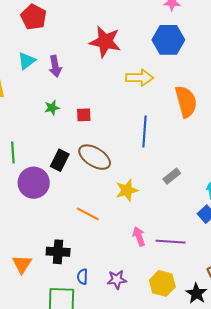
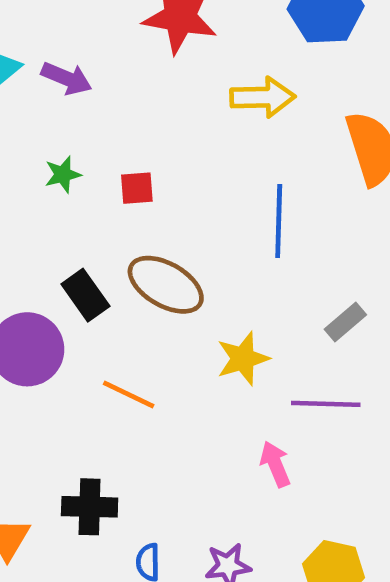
purple arrow: (55, 66) -> (67, 78), turned -55
black rectangle: (60, 160) -> (85, 295), turned -60
orange line: (88, 214) -> (129, 394), moved
purple line: (171, 242) -> (326, 404), moved

